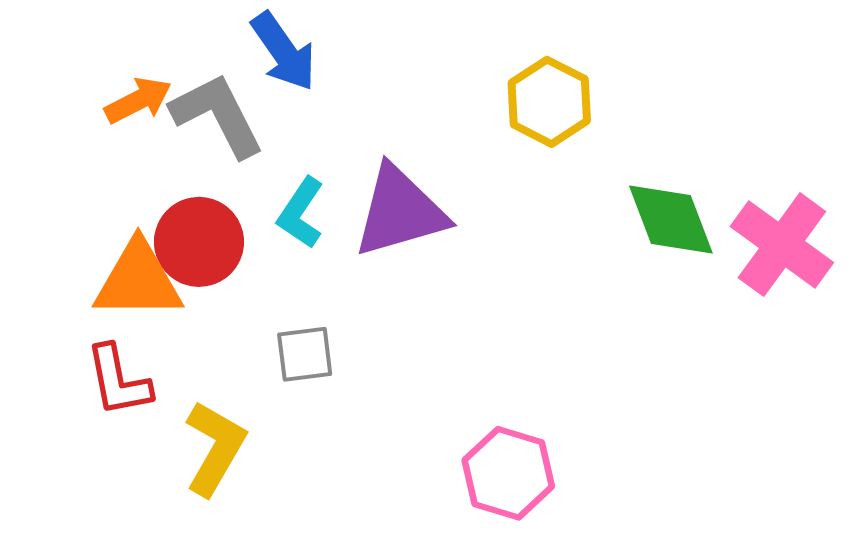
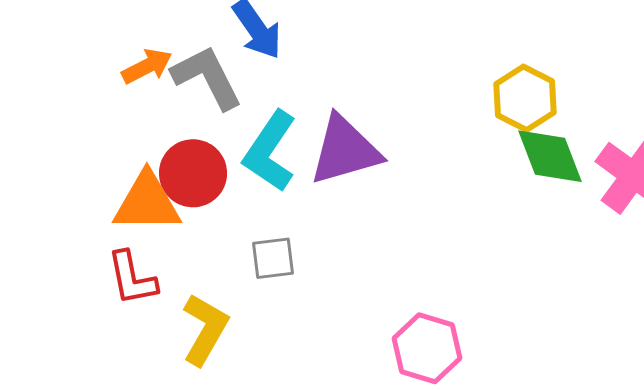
yellow hexagon: (549, 102) -> (525, 98), moved
cyan L-shape: (301, 213) -> (270, 151), size x1.5

